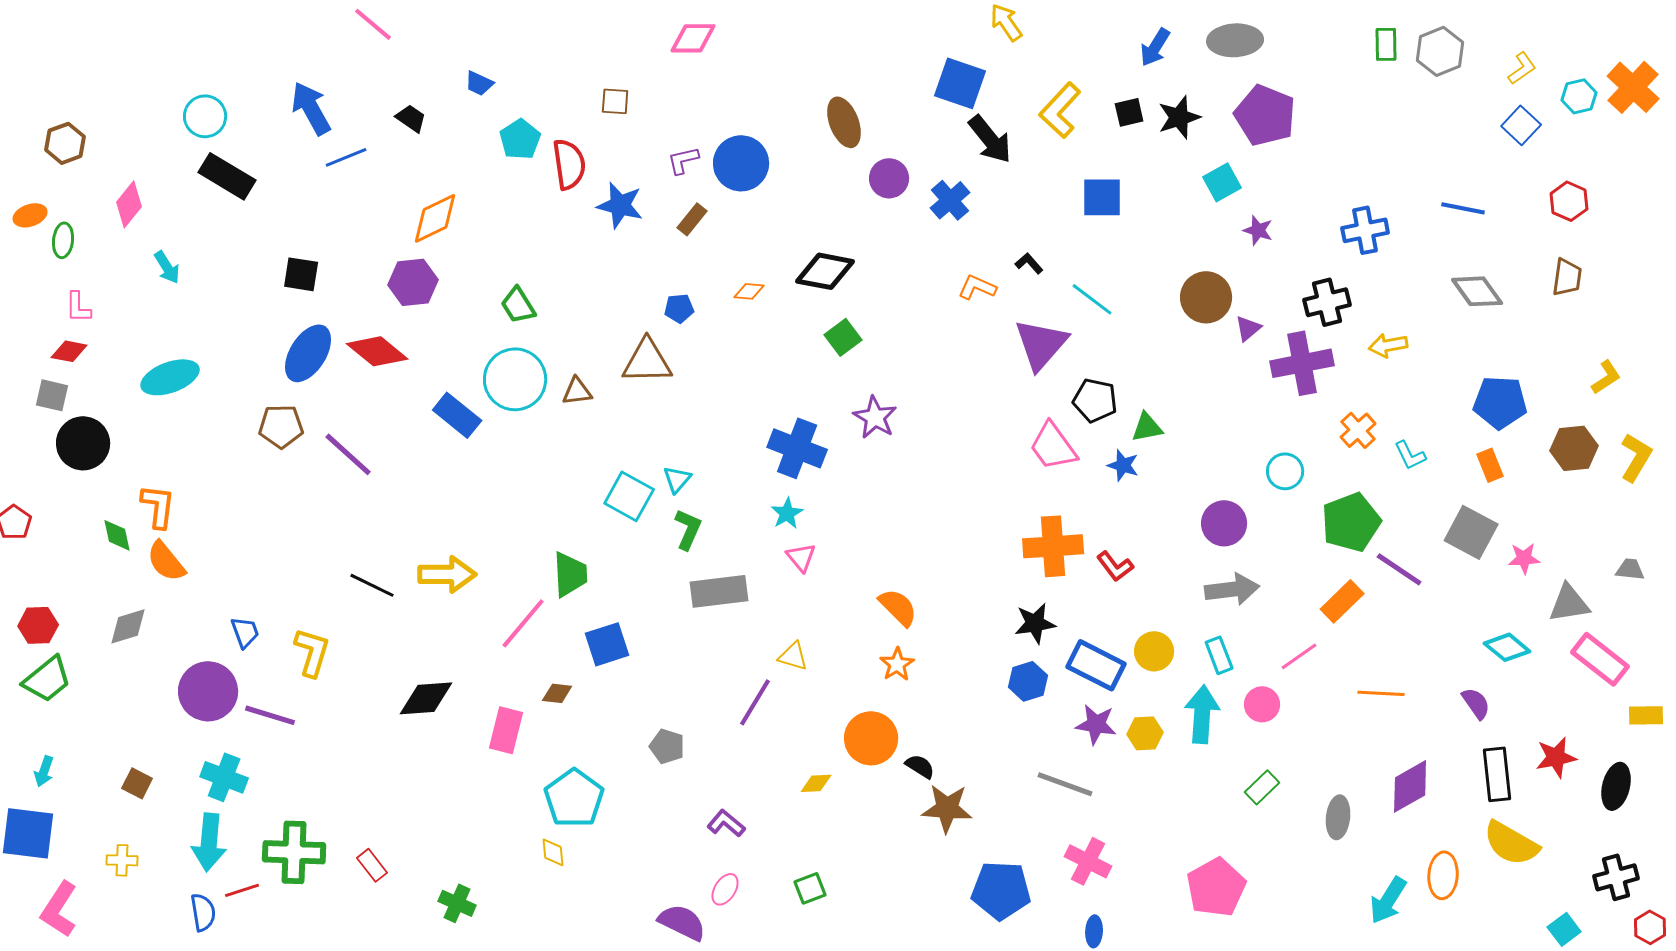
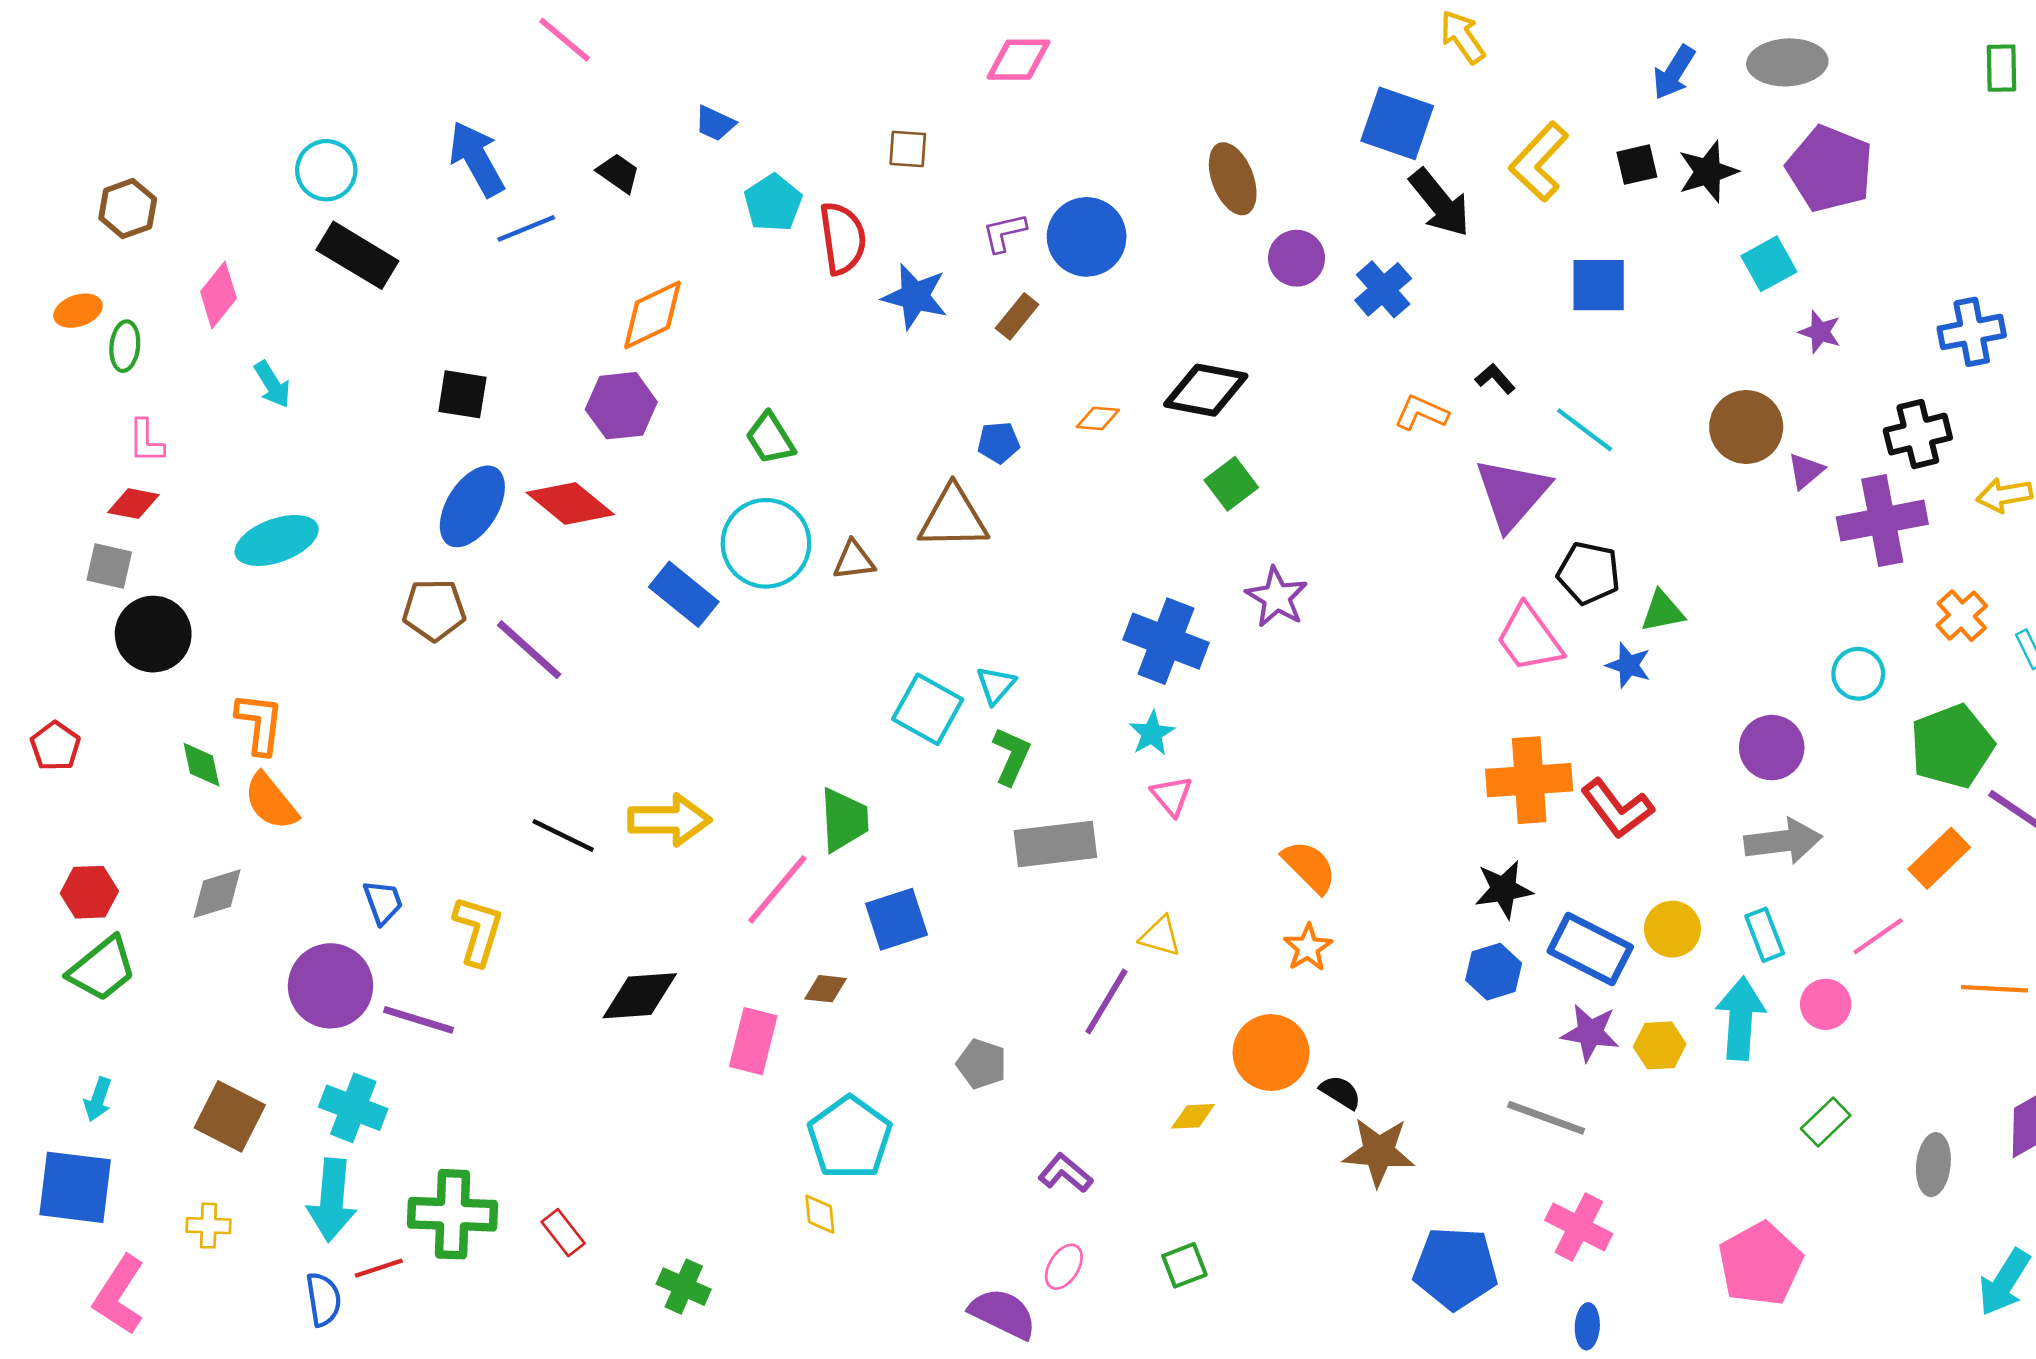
red L-shape: (1115, 566) -> (1617, 809), size x1.4
brown square: (137, 783) -> (230, 1116), size x1.6

